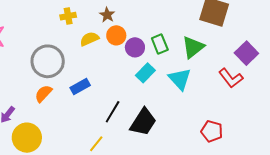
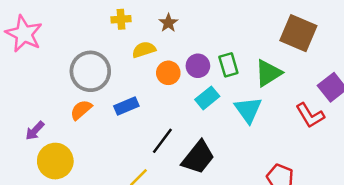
orange circle: (116, 35) -> (168, 73), moved

